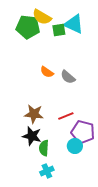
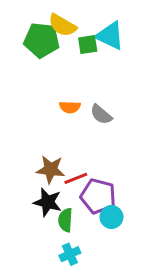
orange semicircle: (47, 72) -> (70, 107), turned -32
red line: (66, 116) -> (76, 178), moved
purple pentagon: (83, 132) -> (98, 196), moved

